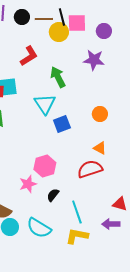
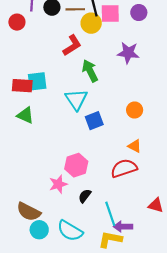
purple circle: (104, 31) -> (139, 13), moved
red L-shape: (29, 56) -> (72, 45), moved
purple arrow: (111, 224) -> (123, 227), moved

